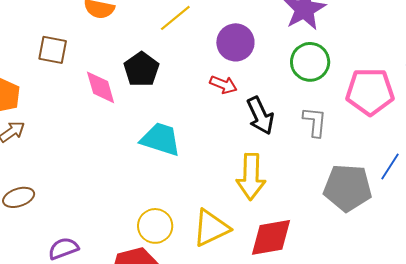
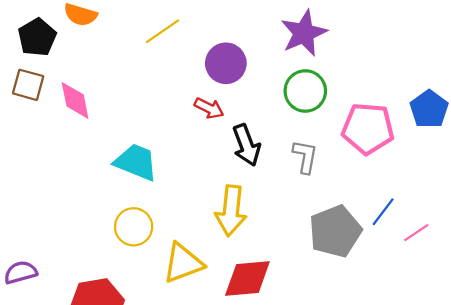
brown square: (53, 50) -> (28, 85), moved
black pentagon: (141, 69) -> (37, 37), moved
gray pentagon: (348, 188) -> (335, 231), turned -30
yellow circle: (155, 226) -> (134, 227), moved

